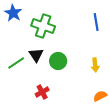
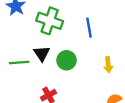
blue line: (96, 22) -> (89, 28), moved
green line: (16, 63) -> (19, 63), turned 30

